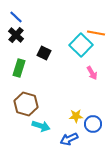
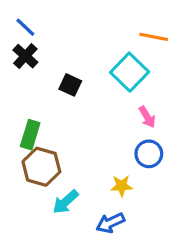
orange line: (96, 33) -> (154, 37), moved
green rectangle: (19, 68) -> (30, 135), moved
blue circle: (93, 124) -> (149, 154), moved
cyan arrow: (41, 126) -> (65, 202), turned 120

